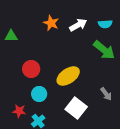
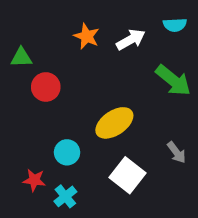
cyan semicircle: (105, 24) -> (175, 25), moved
red circle: (31, 69) -> (46, 87), moved

